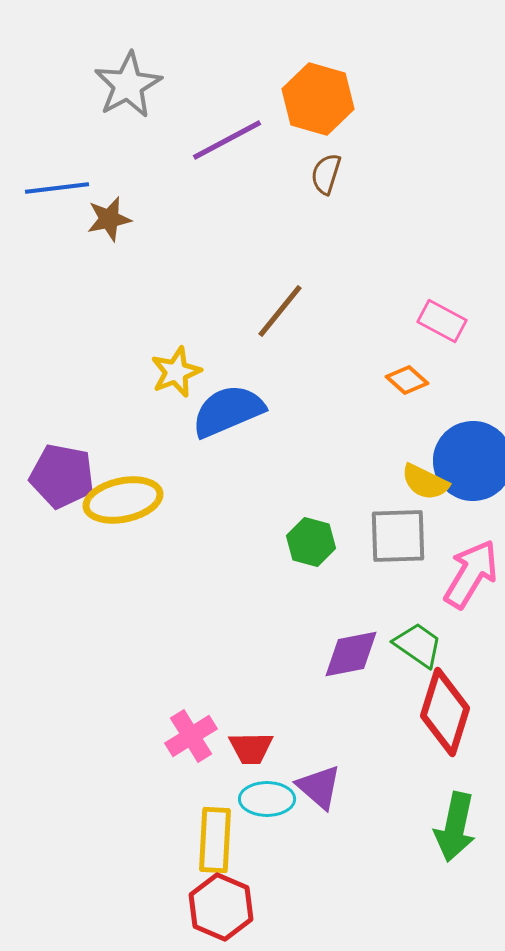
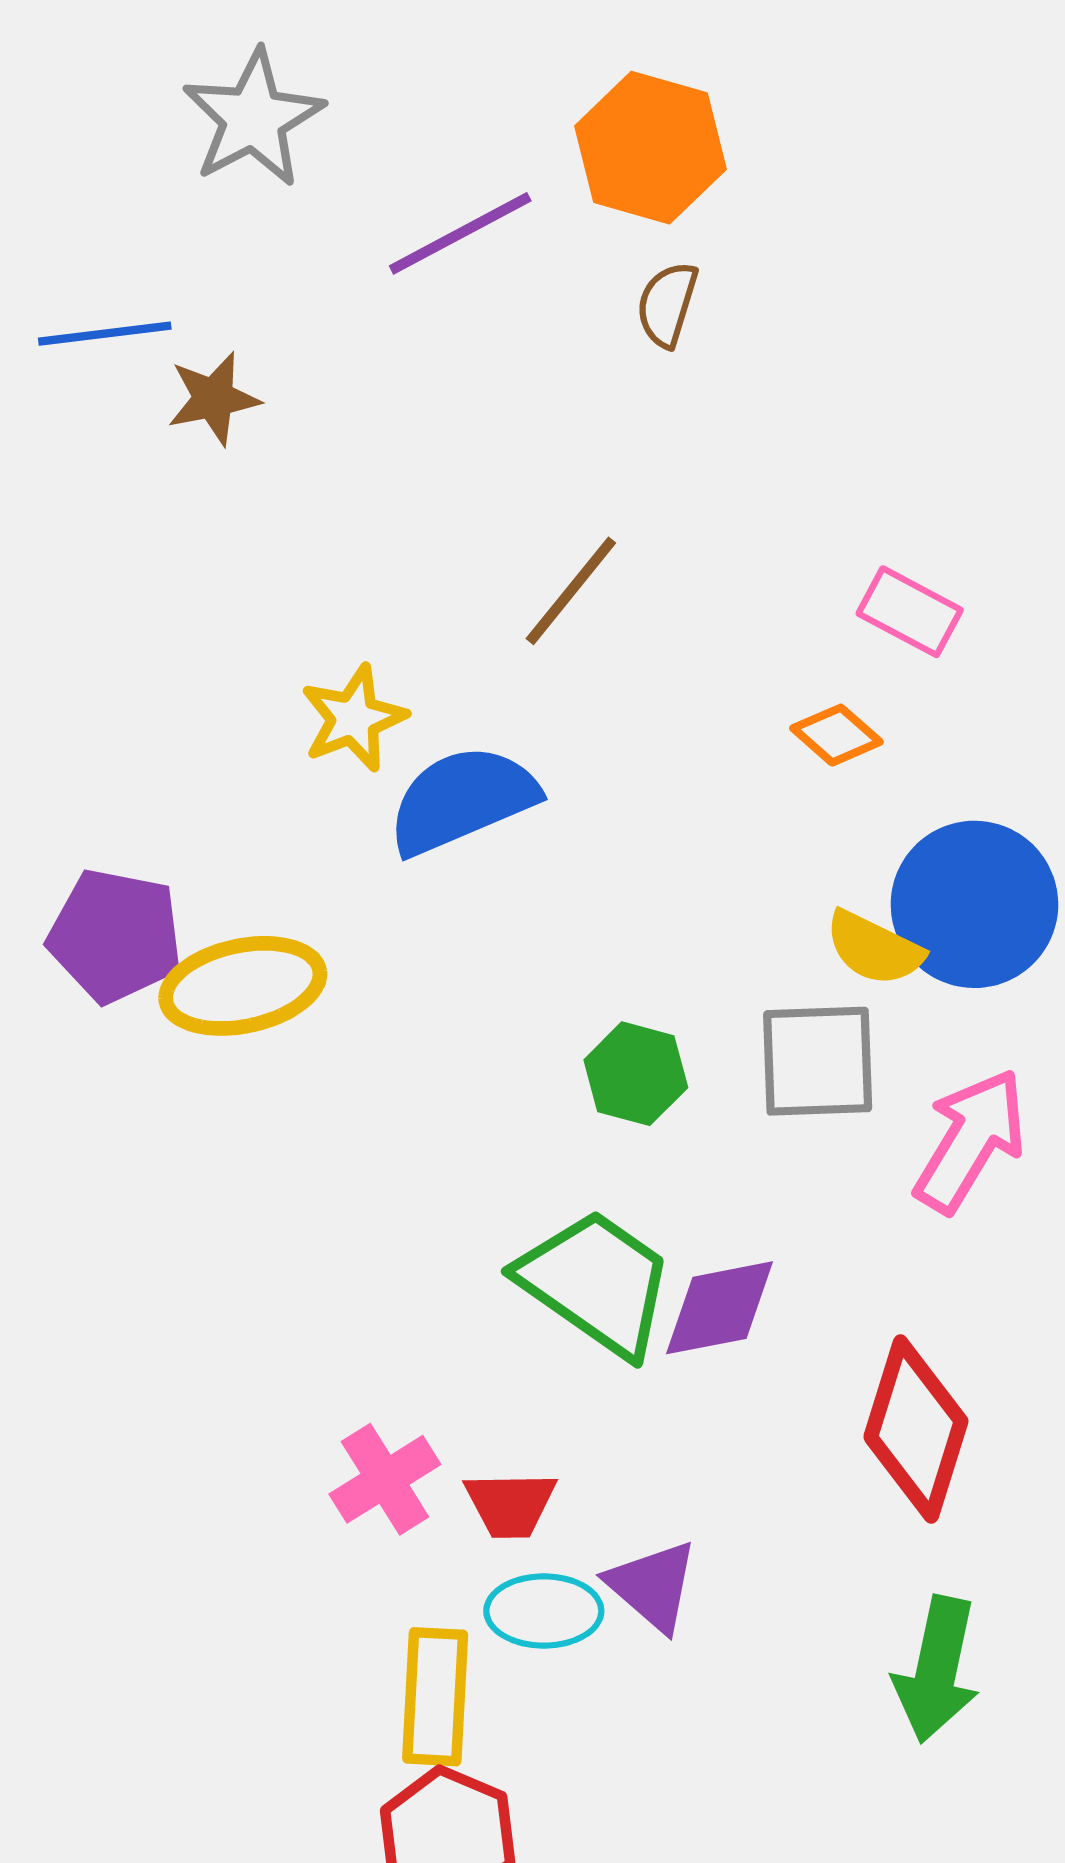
green trapezoid: (418, 645) -> (596, 1283), moved, size x1.6

